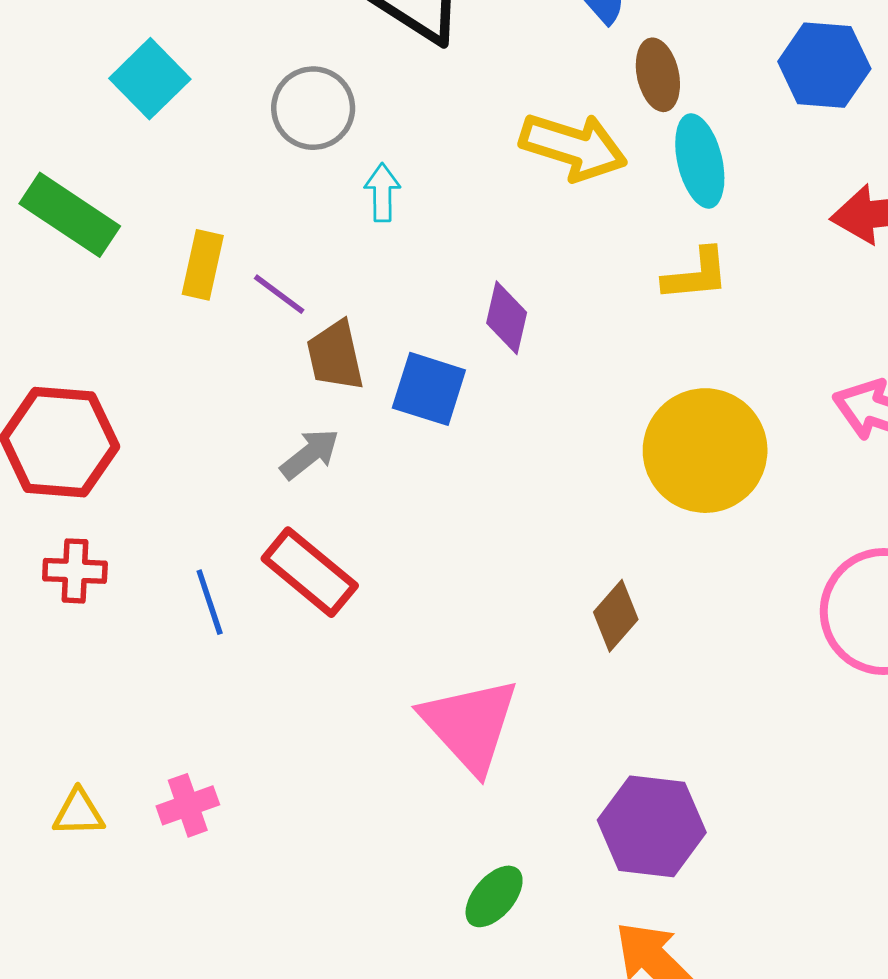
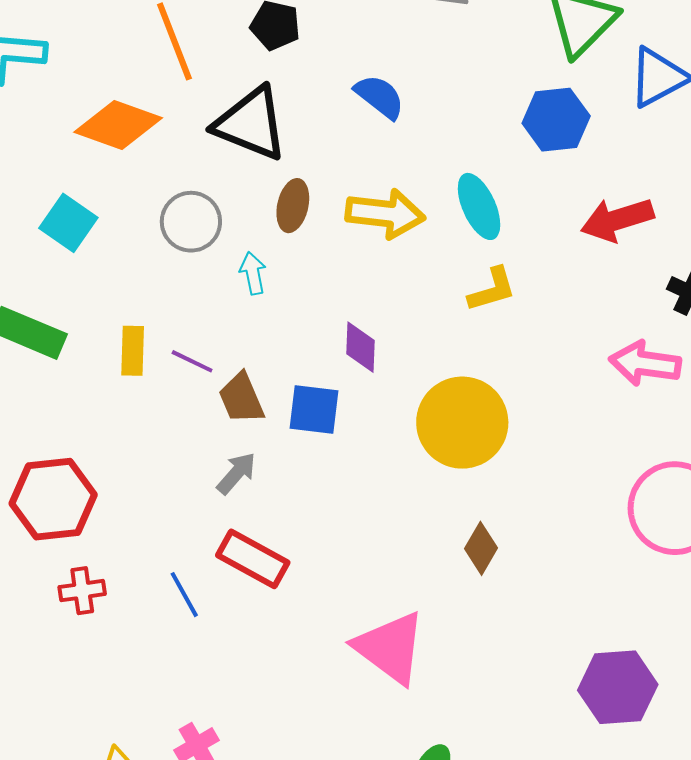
brown ellipse: (658, 75) -> (293, 206), moved, turned 36
yellow circle: (705, 451) -> (462, 423), moved
purple hexagon: (652, 826) -> (618, 687), moved

